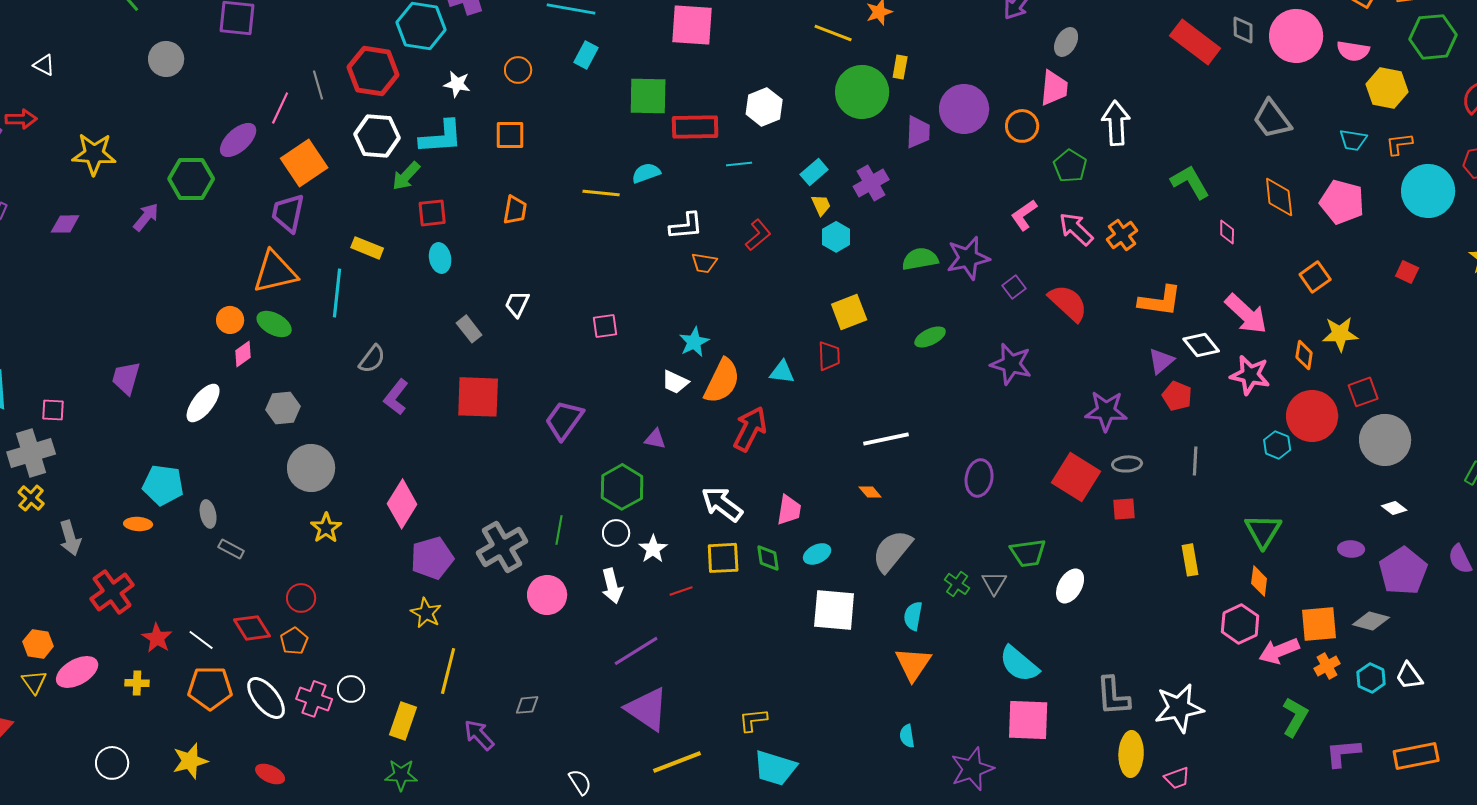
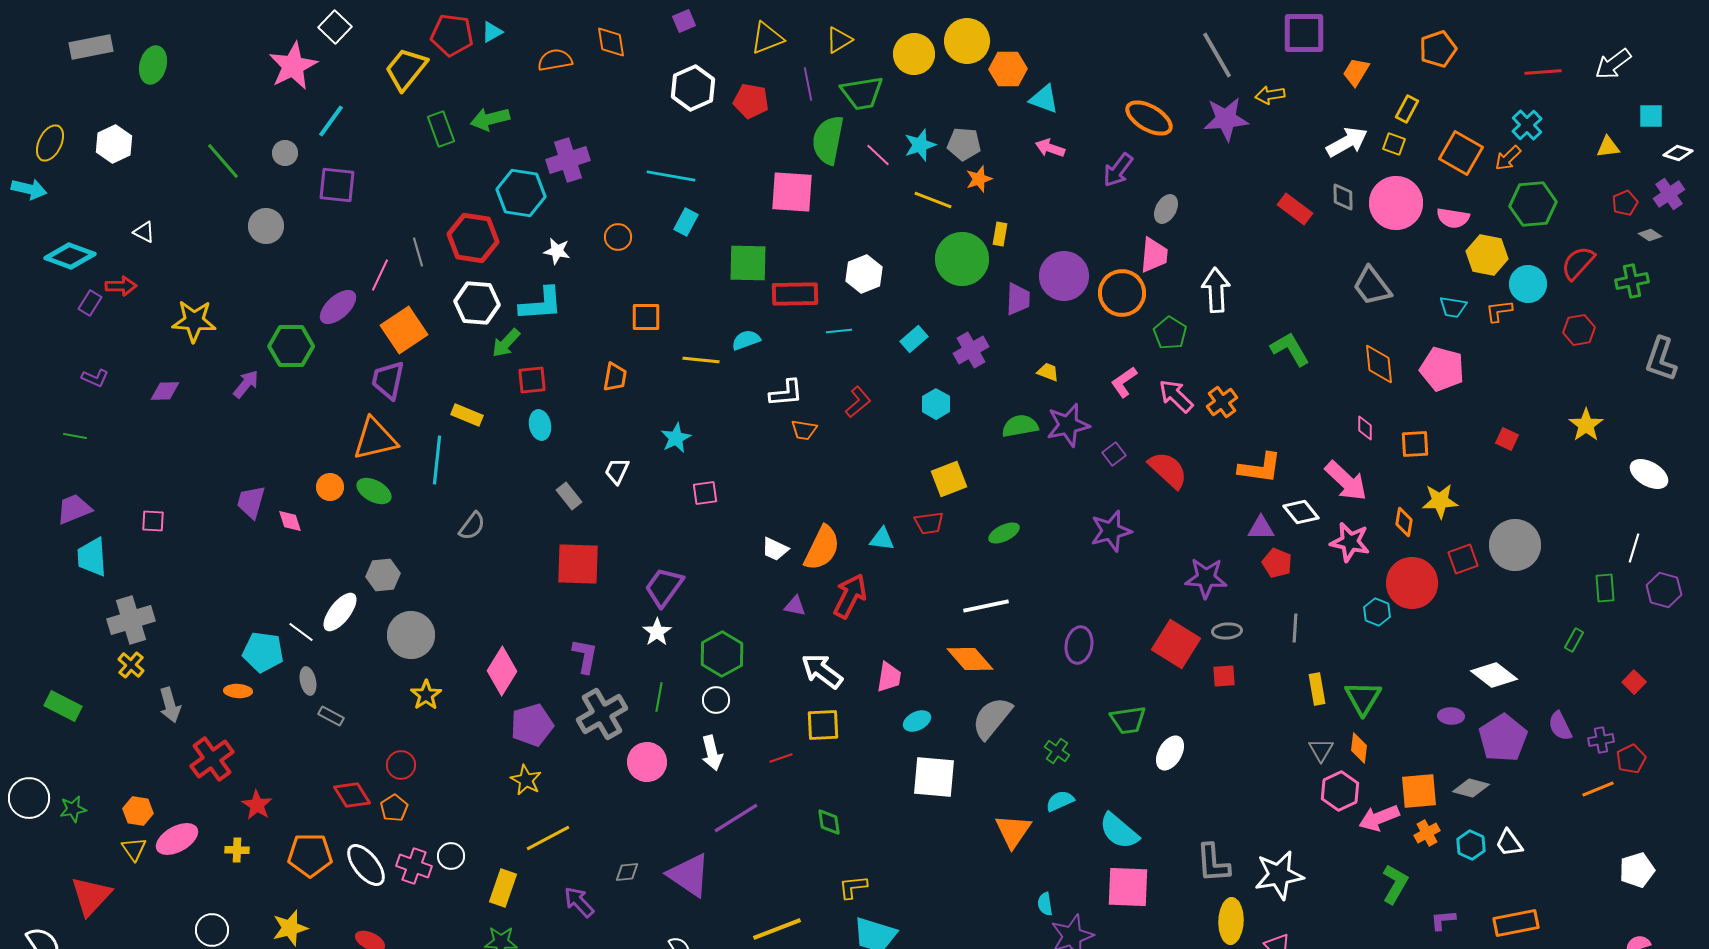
red rectangle: (1195, 42) -> (1295, 209), size x0.7
orange circle: (1022, 126) -> (1122, 293), size x1.4
orange square: (510, 135) -> (646, 317), moved
cyan circle: (1428, 191) -> (1528, 284), moved, size x0.7
yellow trapezoid: (821, 205) -> (1048, 372), moved, turned -45
pink diamond: (1227, 232) -> (1365, 428), moved
orange square: (1315, 277) -> (1415, 444), turned 32
green ellipse: (930, 337) -> (1004, 533), moved
cyan star: (694, 342) -> (676, 438), moved
pink diamond: (243, 354) -> (290, 521), moved, turned -72
red trapezoid: (829, 356) -> (929, 523), turned 84
purple triangle: (1161, 361) -> (1261, 528), turned 40
purple star: (1011, 364) -> (1111, 531), turned -30
purple trapezoid: (126, 378) -> (251, 502), moved
purple L-shape: (396, 397) -> (585, 656), moved, turned 153
white ellipse: (203, 403) -> (340, 612), moved
pink square: (53, 410) -> (153, 521), moved
purple triangle: (655, 439) -> (795, 606), moved
gray circle: (1385, 440) -> (1515, 545), moved
orange diamond: (870, 492) -> (970, 659), size x2.0
white diamond: (1394, 508) -> (1494, 675), size x1.8
white star: (653, 549) -> (657, 632), moved
green diamond: (768, 558) -> (829, 822), moved
yellow rectangle: (1190, 560) -> (1317, 689), moved
gray triangle: (994, 583) -> (1321, 750), moved
cyan semicircle: (913, 616) -> (1060, 801), moved, turned 56
white line: (201, 640) -> (301, 632), moved
yellow line: (448, 671) -> (548, 838), turned 48
purple triangle: (647, 709) -> (689, 875), moved
cyan semicircle: (907, 736) -> (1045, 904), moved
purple L-shape: (1343, 753) -> (1443, 920), size x0.7

